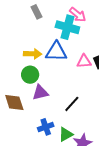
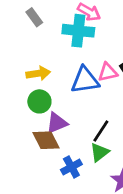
blue triangle: (56, 52) -> (85, 80), moved
brown diamond: (14, 102) -> (46, 140), moved
green triangle: (66, 134) -> (100, 152), moved

